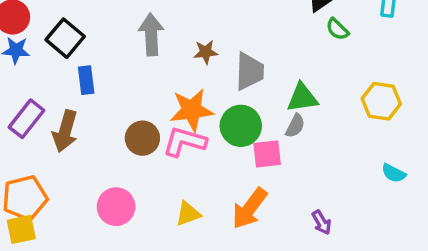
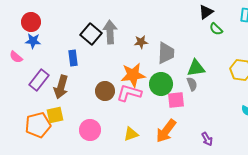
black square: (65, 38) -> (91, 34), moved
gray semicircle: (295, 126) -> (192, 84), turned -48
yellow square: (21, 229) -> (55, 115), moved

